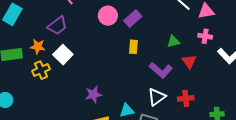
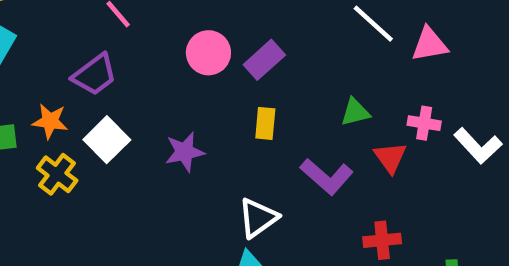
pink cross: (205, 36) -> (424, 123), moved
yellow cross: (41, 70) -> (57, 174), turned -30
purple star: (93, 94) -> (185, 152), moved
white triangle: (157, 97) -> (258, 218), moved

